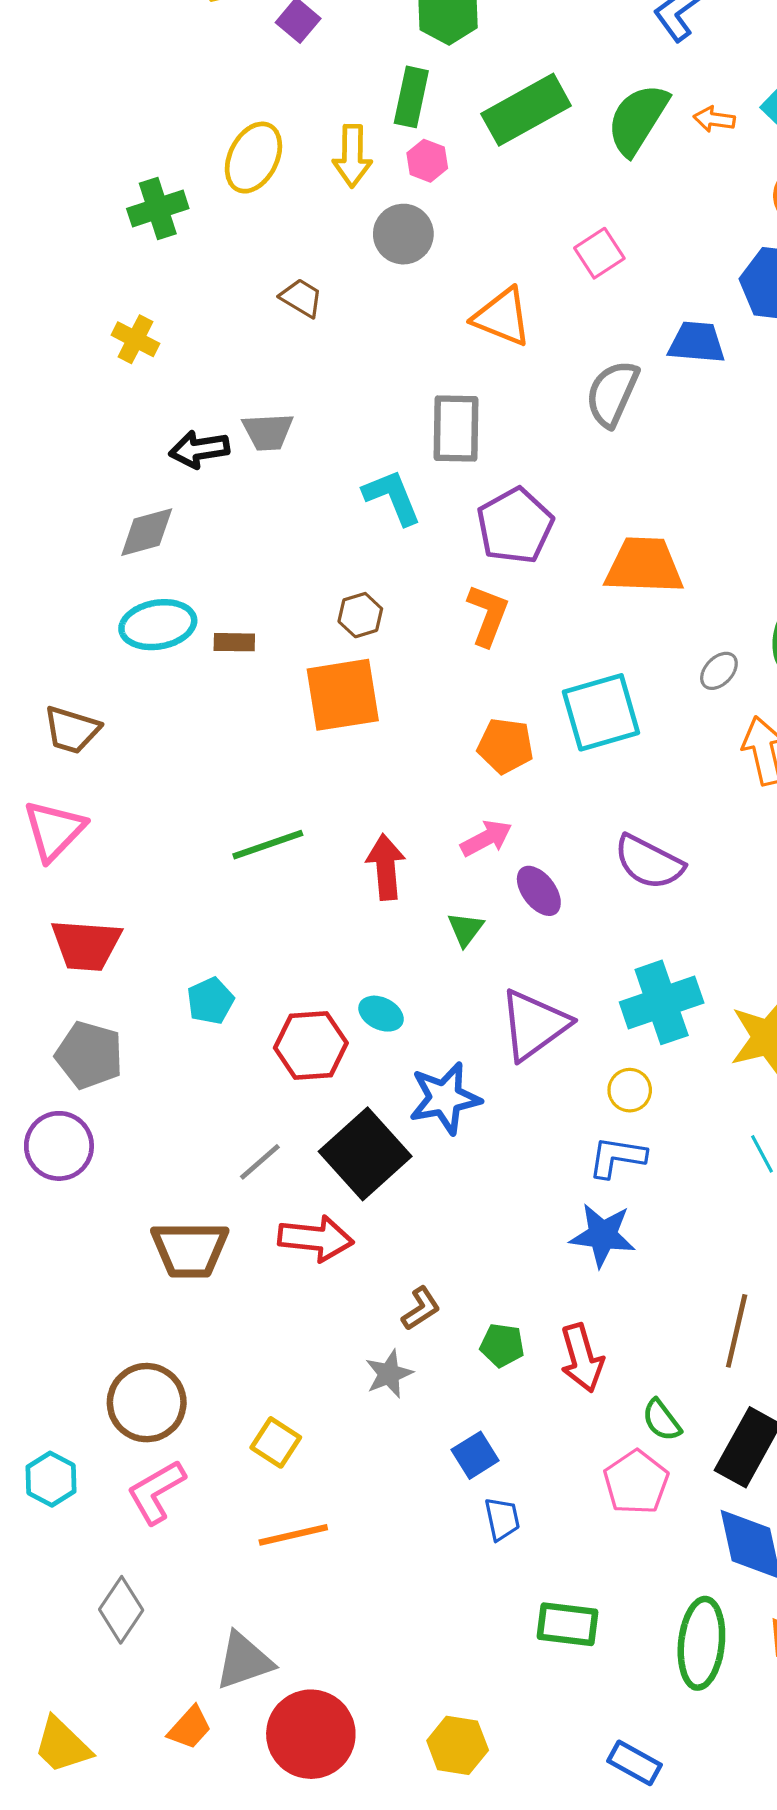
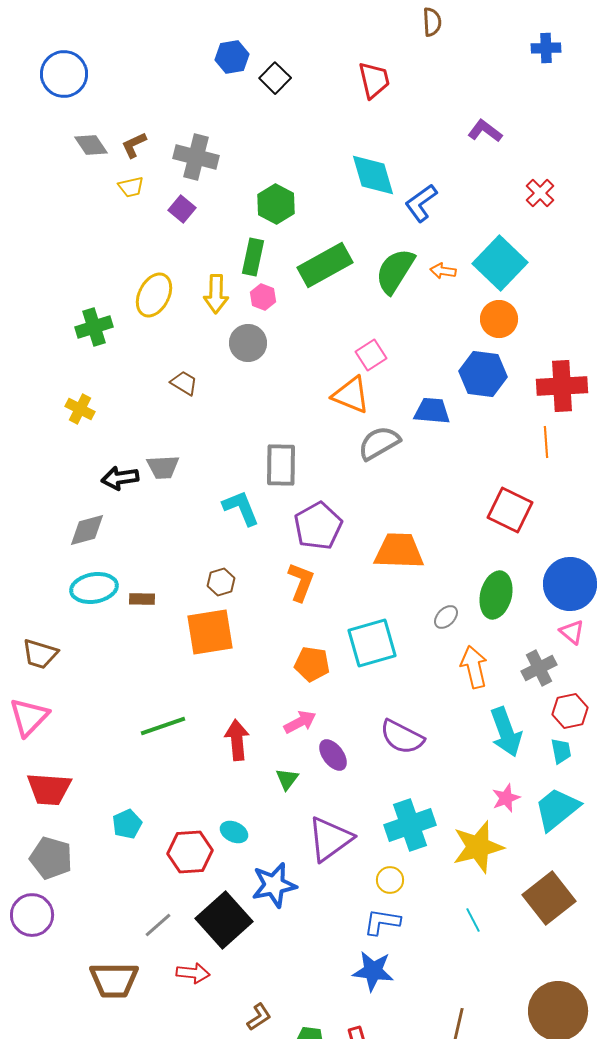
orange triangle: (502, 317) -> (351, 395), moved
gray semicircle: (612, 393) -> (379, 443), turned 36
red arrow: (316, 1238) -> (193, 973), size x0.7

